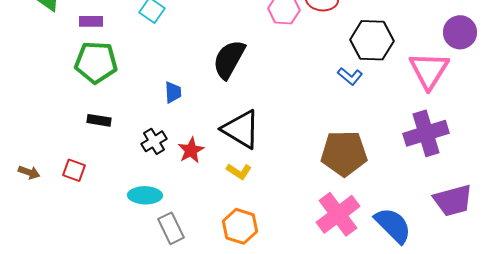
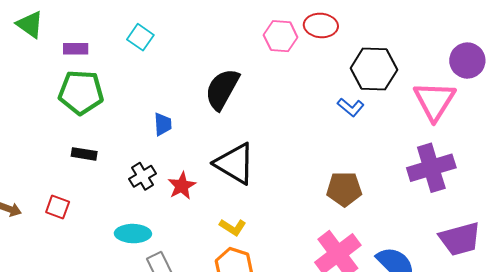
brown pentagon: (344, 153) -> (344, 189), size x0.7
yellow L-shape: (239, 171) -> (233, 227), moved

